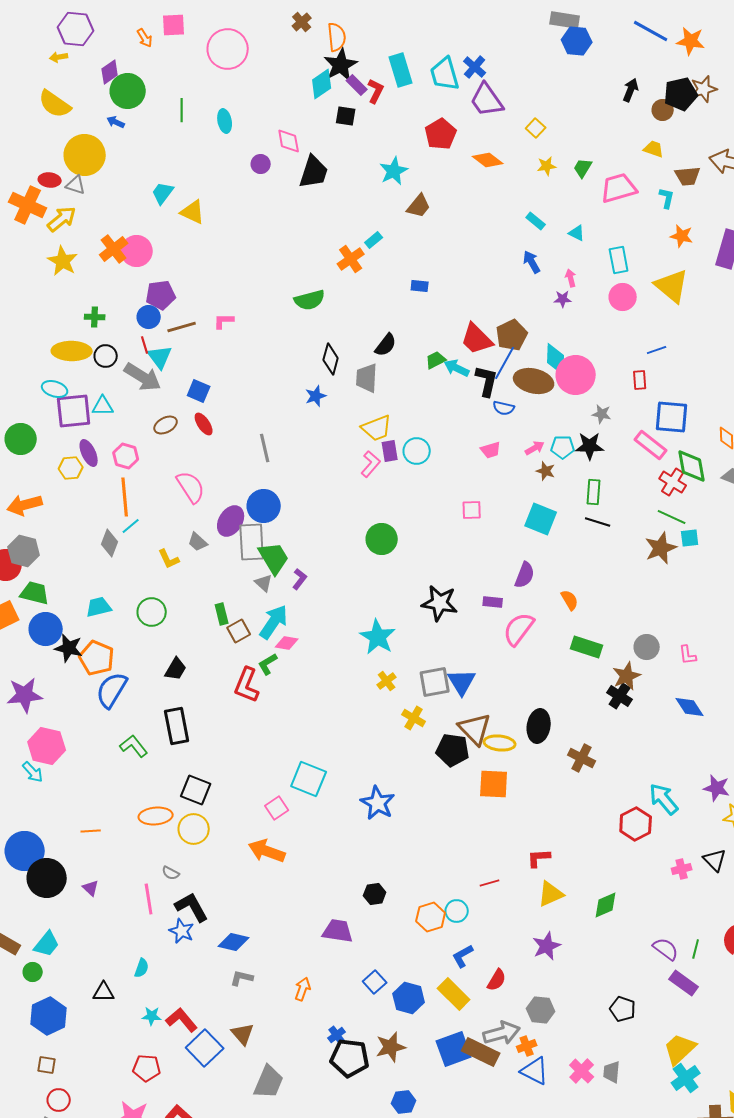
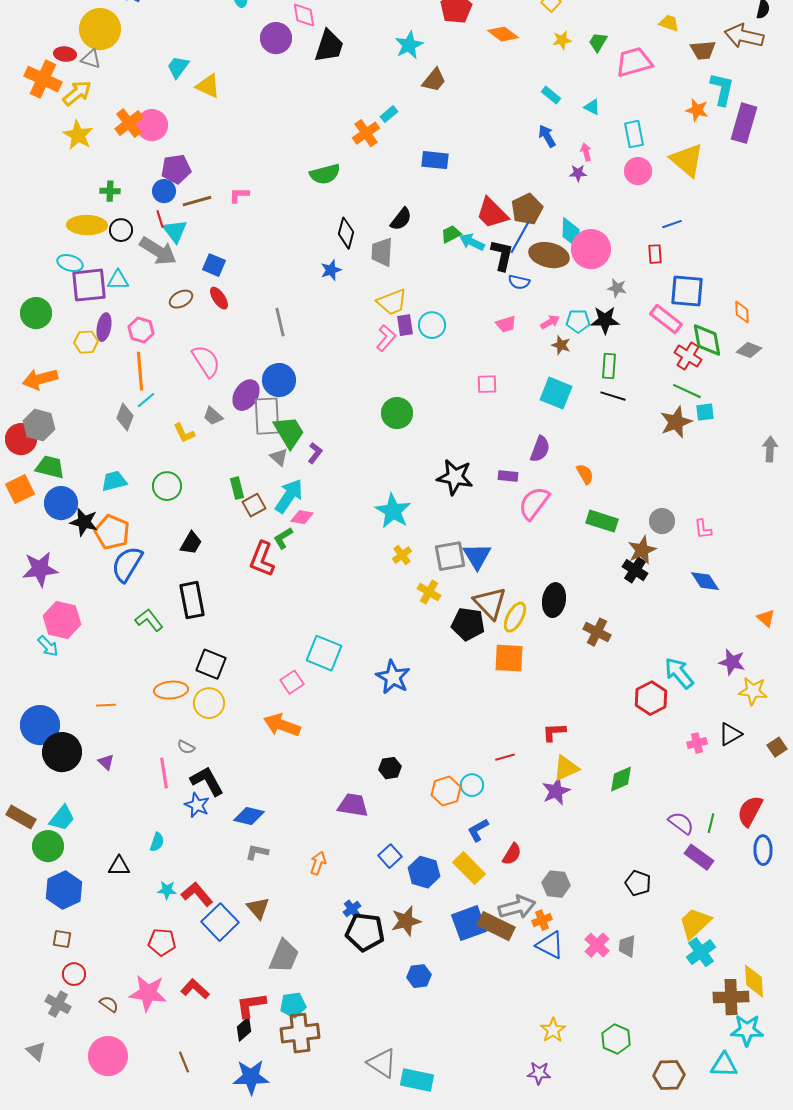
purple circle: (261, 164) -> (276, 38), size x1.6
cyan L-shape: (667, 198) -> (722, 89), moved, size x1.6
blue rectangle: (420, 286) -> (435, 160), size x1.5
purple ellipse: (89, 453) -> (104, 327), turned 36
yellow ellipse: (500, 743) -> (515, 617), turned -68
black triangle: (715, 860) -> (730, 734), turned 45
purple star: (547, 946) -> (556, 791), moved
green circle: (33, 972) -> (48, 846), size x1.6

